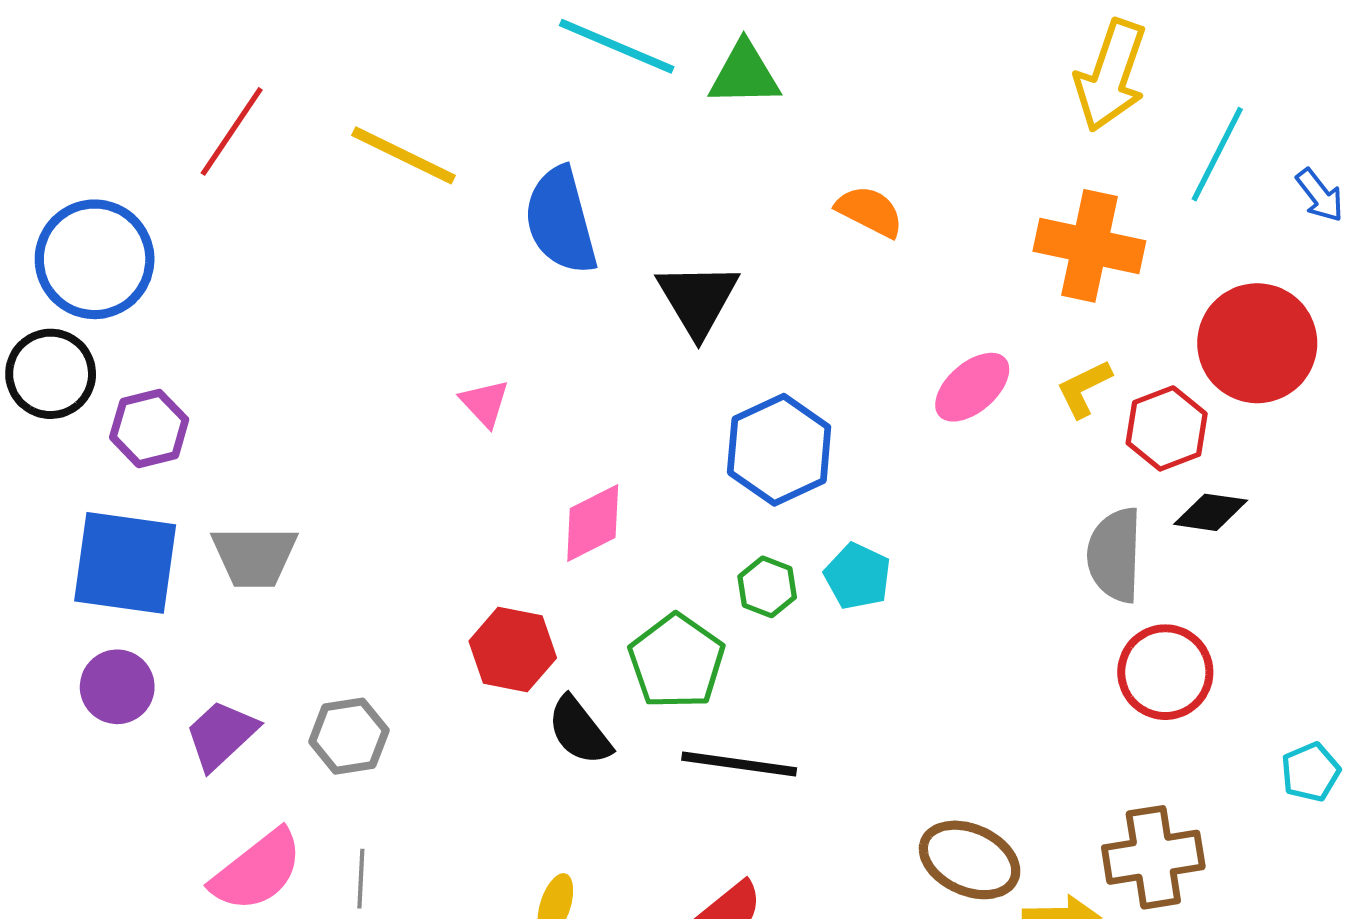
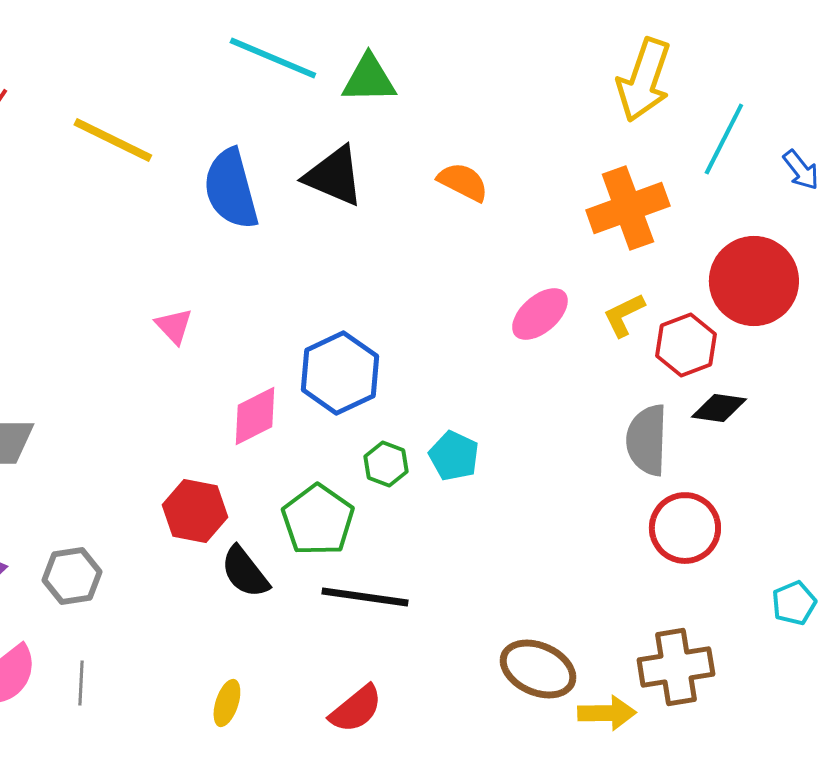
orange cross: (1089, 246) -> (628, 208), turned -32
black triangle: (698, 299) -> (334, 176), moved, turned -36
blue hexagon: (779, 450) -> (340, 373), moved

